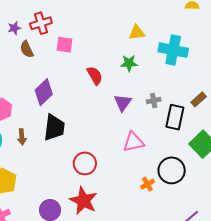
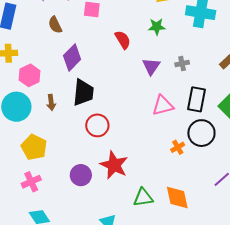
brown semicircle: (27, 49) -> (55, 25), moved
black rectangle: (175, 117) -> (196, 99), moved
red circle: (85, 163) -> (97, 125), moved

